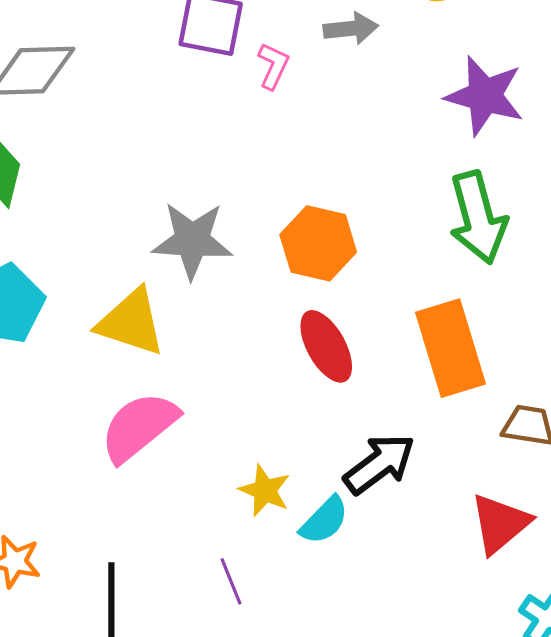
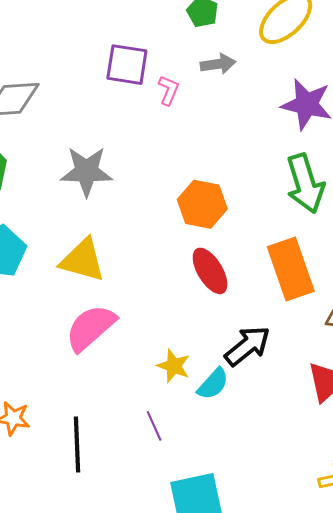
gray star: (192, 240) -> (86, 171), moved

